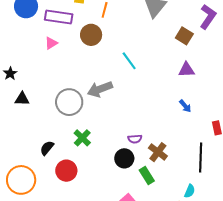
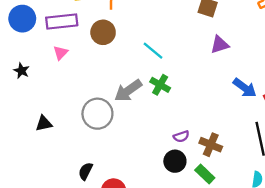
black star: (10, 74) -> (21, 71), moved
blue arrow: (185, 106) -> (245, 88), moved, size x1.5
green cross: (82, 138) -> (160, 85), moved

